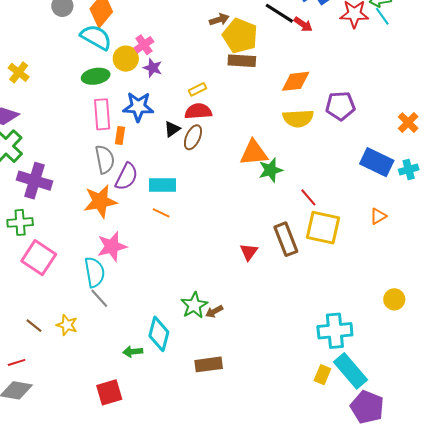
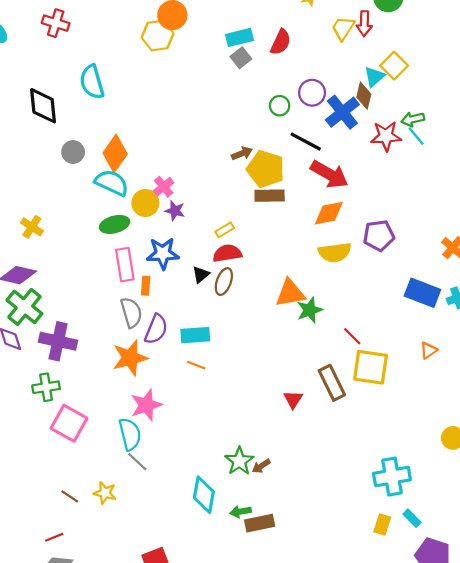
red arrow: (303, 24) -> (329, 174), moved, size x1.8
green arrow: (133, 352) -> (241, 512), moved
cyan rectangle: (351, 371) -> (412, 518), size x0.5

